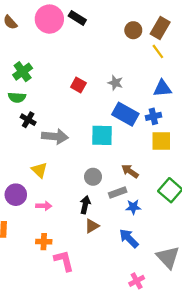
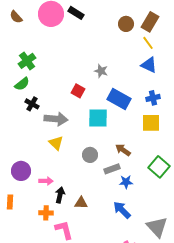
gray star: (115, 83) -> (101, 71), moved
red square: (78, 85) -> (78, 91), moved
blue triangle: (162, 88) -> (149, 65), moved, turned 30
green semicircle: (17, 97) -> (22, 84), turned -42
blue cross: (153, 116) -> (153, 98), moved
yellow triangle: (39, 170) -> (56, 143), moved
black arrow: (85, 205) -> (60, 195), moved
brown triangle: (92, 226) -> (81, 203), moved, turned 32

